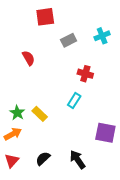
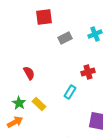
red semicircle: (28, 58) -> (29, 73), moved
red cross: (85, 74) -> (88, 72), moved, turned -32

